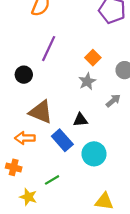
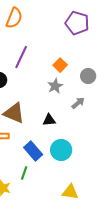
blue rectangle: (62, 140) -> (33, 151), moved
green line: (52, 180) -> (24, 173), turned -40

